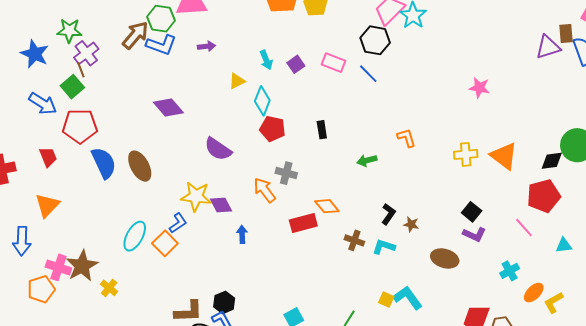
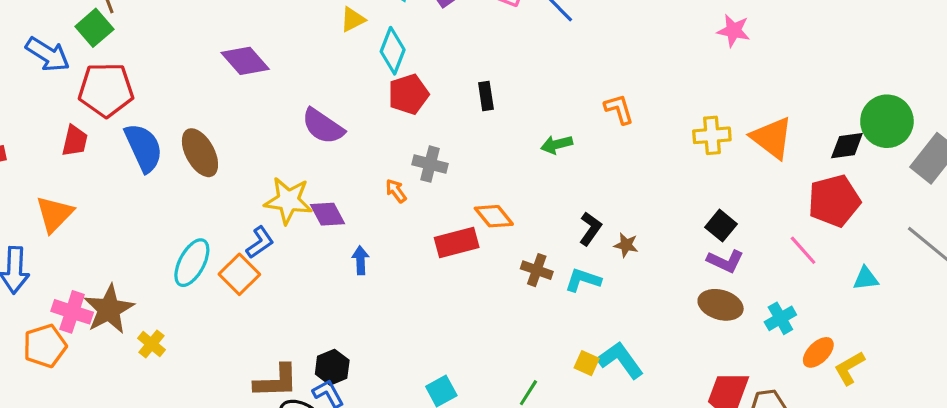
red pentagon: (272, 129) -> (408, 94), turned -30
red trapezoid: (48, 157) -> (75, 141), moved, turned 35
orange arrow: (265, 190) -> (396, 191), size x0.6
brown ellipse: (445, 258) -> (721, 305), moved

